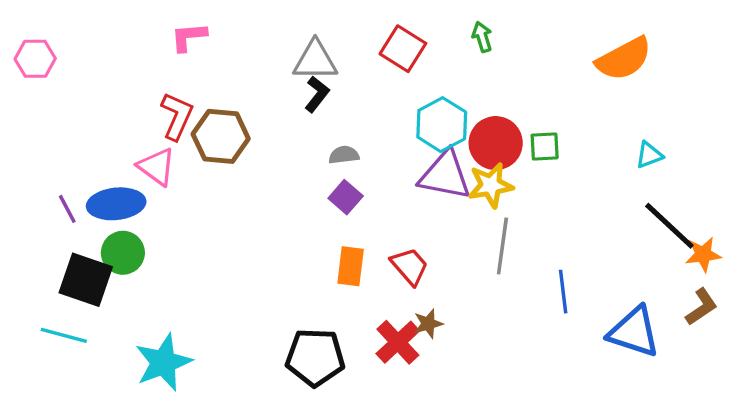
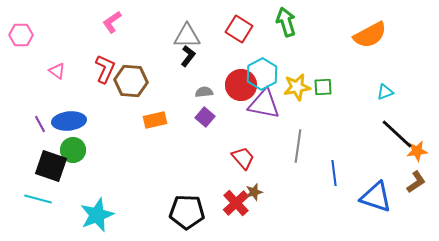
pink L-shape: (189, 37) -> (112, 22), turned -30
green arrow: (482, 37) -> (286, 22), size x1.6
red circle: (496, 143) -> (241, 85), moved
pink triangle: (157, 167) -> (57, 71), moved, size x0.7
yellow star: (491, 185) -> (297, 87), moved
orange rectangle: (351, 266) -> (155, 120), moved, turned 70

